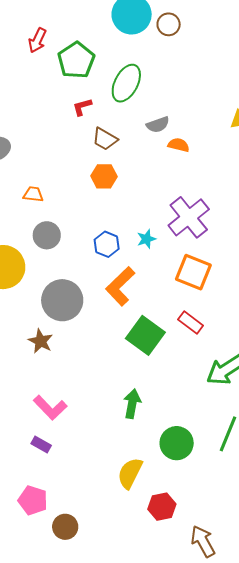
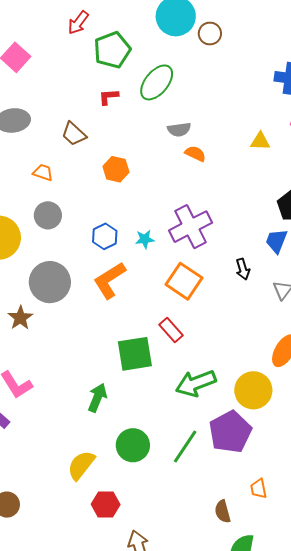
brown trapezoid: (105, 139) -> (74, 134), moved
green square: (145, 335) -> (135, 354), moved, turned 33

